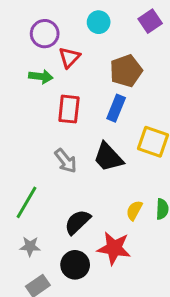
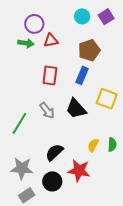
cyan circle: (99, 22) -> (82, 16), moved
red triangle: (69, 57) -> (51, 40), turned 35
green arrow: (41, 77) -> (26, 43), moved
green line: (26, 202) -> (19, 123), moved
gray star: (30, 246) -> (22, 168), size x1.6

